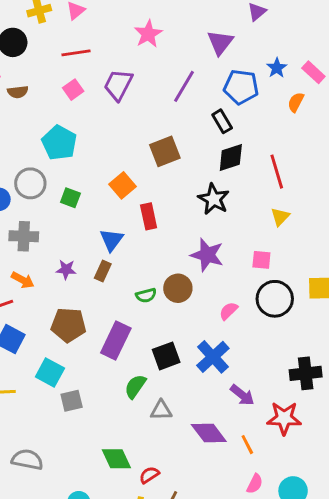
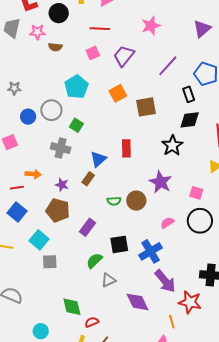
purple triangle: (220, 42) -> (202, 29), moved
orange square: (122, 185) -> (118, 93), moved
gray cross: (24, 236) -> (61, 148), moved
purple star: (66, 270) -> (62, 185), moved
orange arrow: (23, 280) -> (33, 174), turned -35
purple rectangle: (116, 340) -> (88, 227), size x0.7
purple arrow: (242, 395) -> (165, 281), size x1.4
gray triangle: (161, 410) -> (109, 280), turned -35
orange line: (247, 445) -> (172, 322), moved

